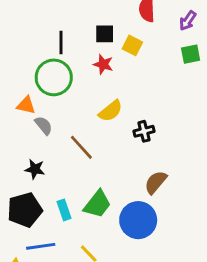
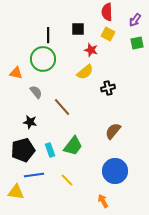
yellow square: (132, 45) -> (108, 34), moved
red star: (103, 64) -> (91, 50), moved
orange triangle: (26, 105) -> (16, 73), moved
yellow semicircle: (111, 111) -> (85, 72), moved
black cross: (144, 131) -> (108, 88), moved
blue circle: (138, 220) -> (115, 171), moved

